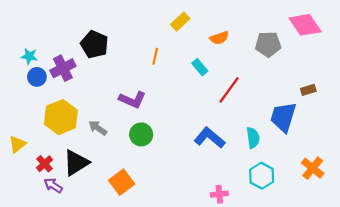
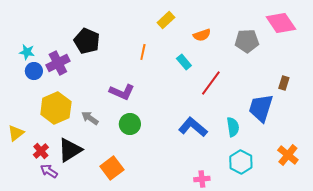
brown rectangle: (308, 90) -> (284, 83), turned -56

